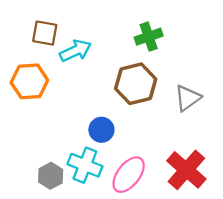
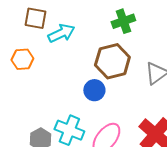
orange hexagon: (29, 81) -> (22, 59), size x0.7
blue circle: (101, 130) -> (94, 90), moved

